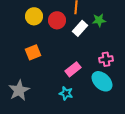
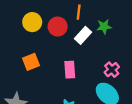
pink cross: (106, 59) -> (112, 70), turned -32
pink rectangle: (73, 69) -> (70, 70), moved, turned -56

